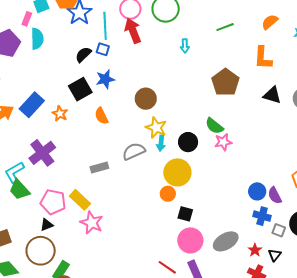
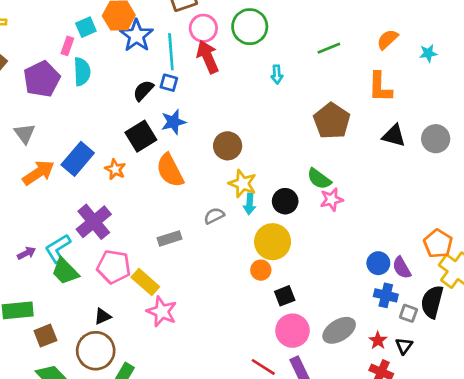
orange semicircle: (101, 116) -> (170, 170), size x1.5
gray semicircle: (134, 151) -> (214, 216), size x0.7
pink pentagon: (53, 202) -> (114, 267), moved
black square: (185, 214) -> (285, 296), turned -35

